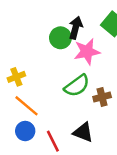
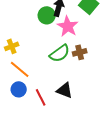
pink star: (87, 52) -> (68, 26), turned -30
brown cross: (102, 97) -> (80, 52), moved

